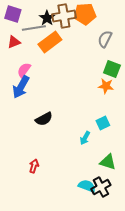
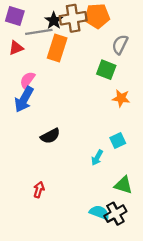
orange rectangle: (50, 42) -> (57, 48), turned -35
green square: (112, 69) -> (106, 70), moved

